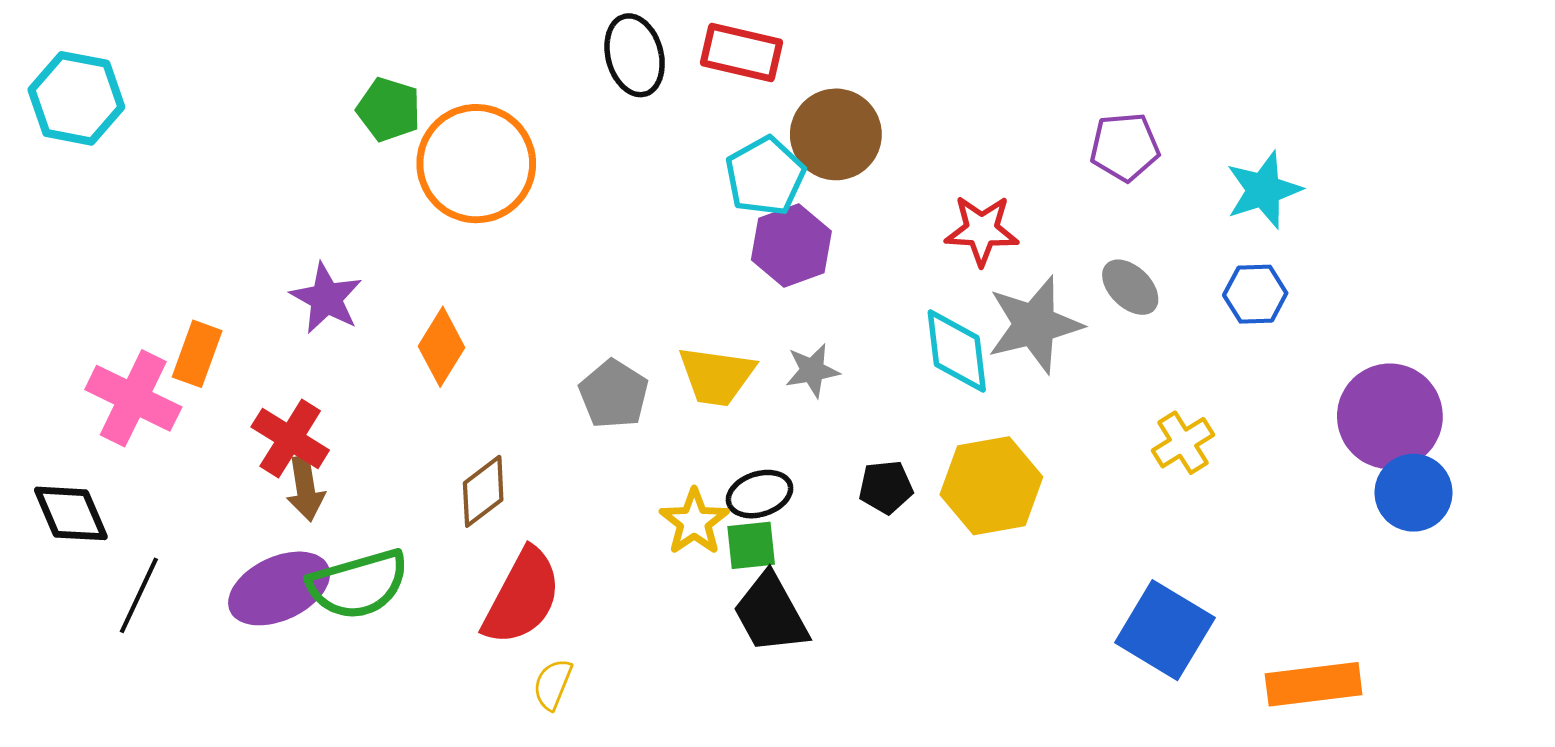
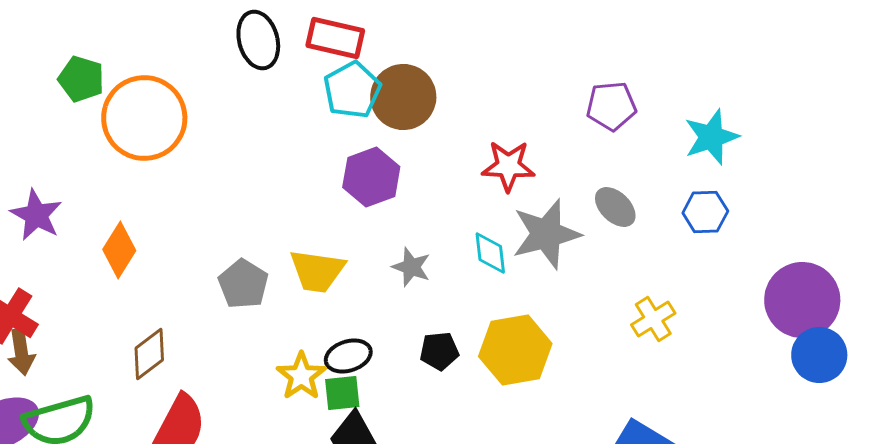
cyan pentagon: (765, 176) -> (352, 90), moved
cyan diamond: (957, 351) -> (490, 253), size x0.7
gray star: (812, 370) -> (411, 267), moved, turned 30

